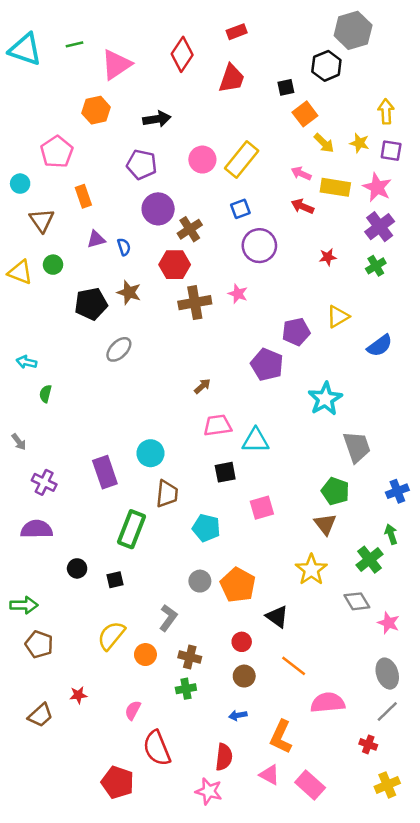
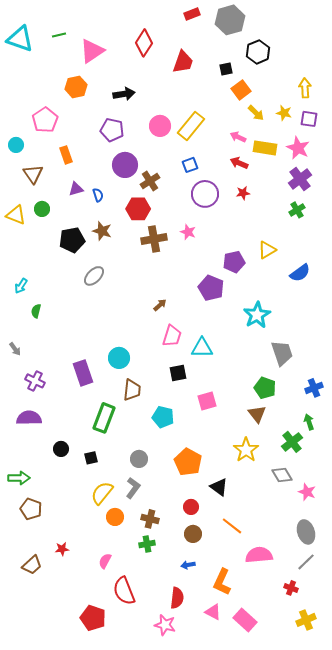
gray hexagon: (353, 30) -> (230, 20), moved
red rectangle: (237, 32) -> (192, 14), moved
red star: (328, 257) -> (243, 193), moved
cyan arrow: (26, 362) -> (21, 286), turned -70
pink trapezoid: (218, 425) -> (172, 336), turned 115
gray circle: (200, 581) -> (139, 459), moved
yellow semicircle: (111, 636) -> (102, 493), moved

